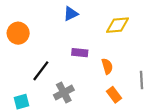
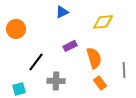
purple rectangle: (80, 53) -> (70, 46), turned -32
orange semicircle: (107, 66) -> (94, 58), size x1.5
gray cross: (64, 93) -> (56, 81), turned 30

